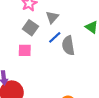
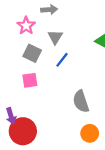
gray semicircle: (68, 45) -> (81, 101), moved

